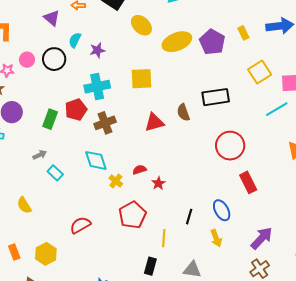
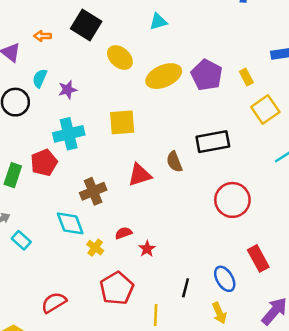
yellow rectangle: (243, 33) -> (246, 77), moved
brown cross: (105, 123) -> (93, 191), moved
red rectangle: (248, 182) -> (258, 258), moved

